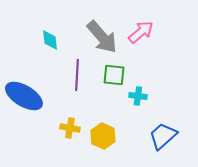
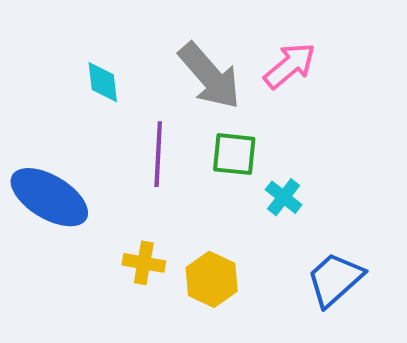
cyan cross: (138, 96) -> (284, 197), turned 30

